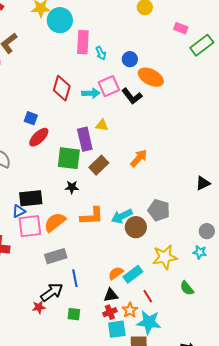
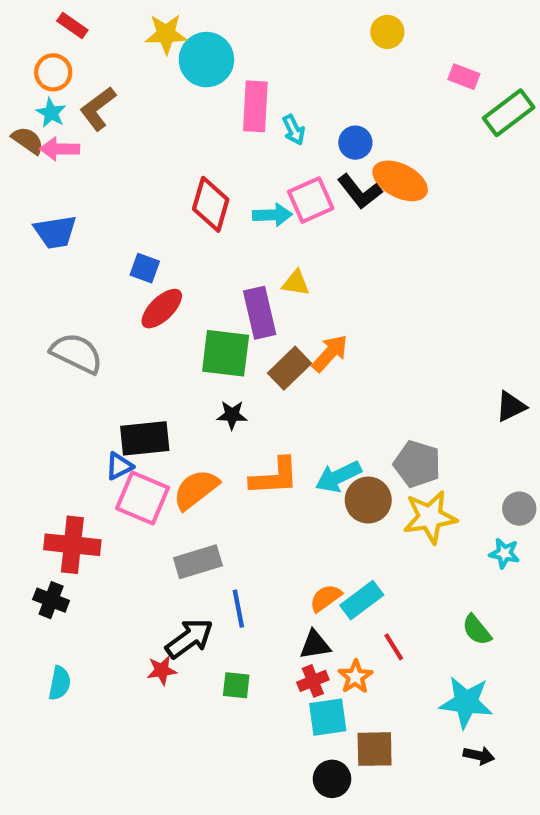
black L-shape: (132, 96) -> (360, 192), moved
orange arrow: (139, 158) -> (330, 353), moved
pink square: (30, 226) -> (143, 498), turned 30
yellow star: (165, 257) -> (430, 517), moved
cyan star: (149, 322) -> (466, 702), moved

